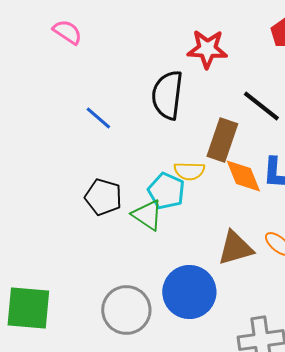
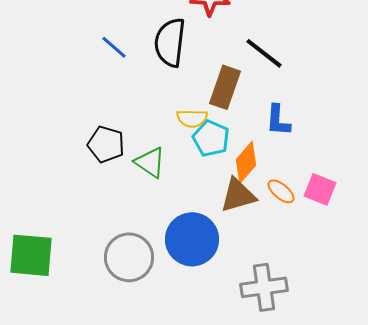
blue line: (98, 118) -> (114, 47), moved
orange diamond: (243, 176) -> (246, 162), moved, turned 63
cyan pentagon: (166, 191) -> (211, 138), moved

